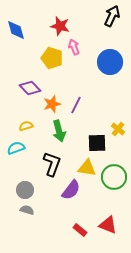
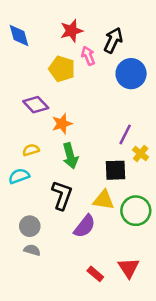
black arrow: (112, 16) -> (113, 40), moved
red star: (60, 26) -> (71, 31), turned -30
purple line: (76, 105) -> (125, 134), moved
red triangle: (108, 225) -> (129, 268), turned 36

